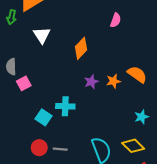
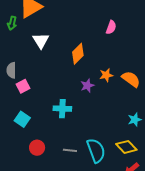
orange star: (113, 81) -> (106, 75), moved
cyan square: (43, 117) -> (22, 119), moved
gray line: (60, 149) -> (70, 150), moved

